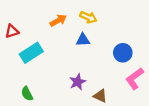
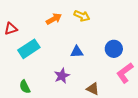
blue triangle: (83, 40) -> (77, 52), moved
purple star: (78, 82) -> (62, 76), moved

